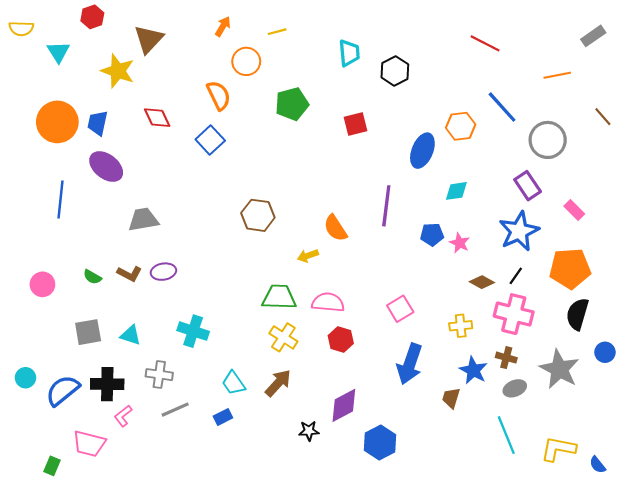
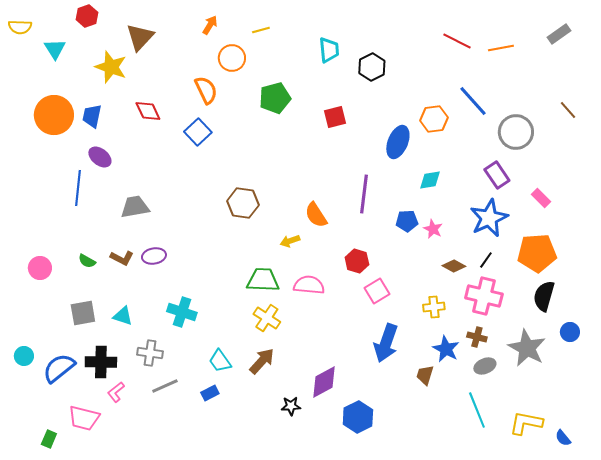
orange line: (557, 75) -> (501, 48), moved
purple ellipse: (106, 167) -> (100, 157), size x0.7
blue line: (60, 199) -> (78, 188), moved
red hexagon: (341, 340) -> (357, 261), moved

